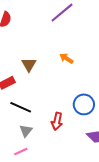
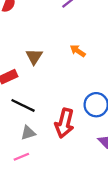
red arrow: (57, 121) -> (64, 123), size x1.4
gray triangle: (26, 131) -> (28, 133), turned 32

